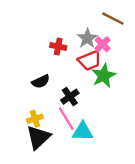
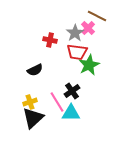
pink cross: (102, 44) -> (88, 28), moved
red trapezoid: (90, 60) -> (77, 52), turned 30
black cross: (70, 97) -> (72, 91), moved

